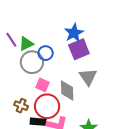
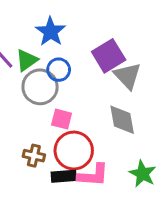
blue star: (74, 33) -> (50, 32), moved
gray triangle: (88, 77) -> (127, 76), moved
gray diamond: (67, 91) -> (122, 120), moved

